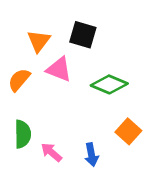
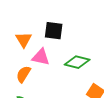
orange semicircle: (19, 80) -> (23, 74), moved

